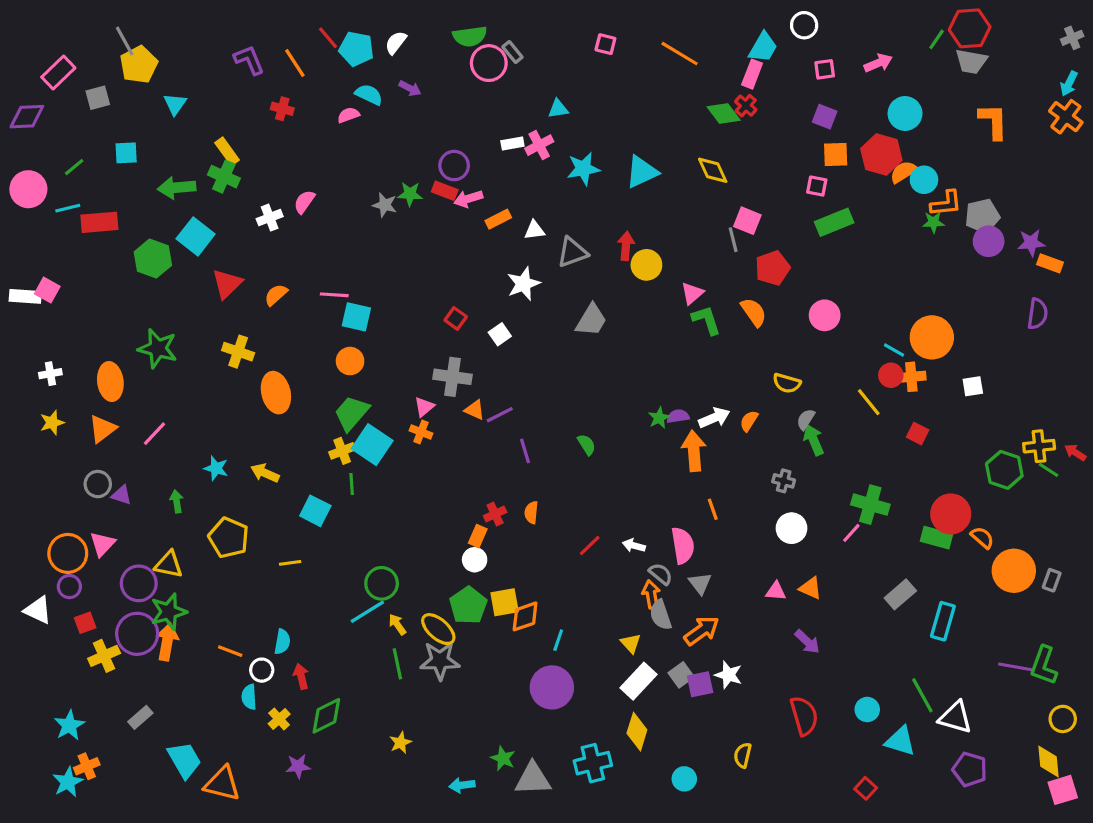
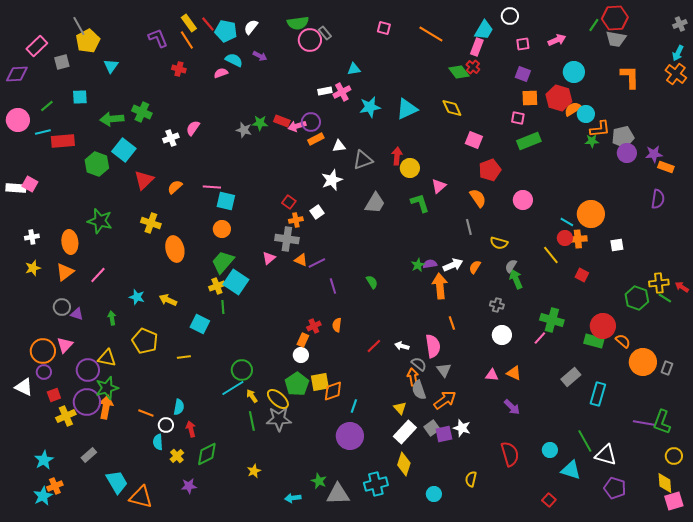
yellow rectangle: (227, 151) -> (189, 23), moved
purple circle: (454, 166) -> (311, 122), moved
gray line: (733, 240) -> (469, 227), moved
green L-shape: (706, 320) -> (420, 203), moved
orange cross: (421, 432) -> (296, 220), moved, turned -32

